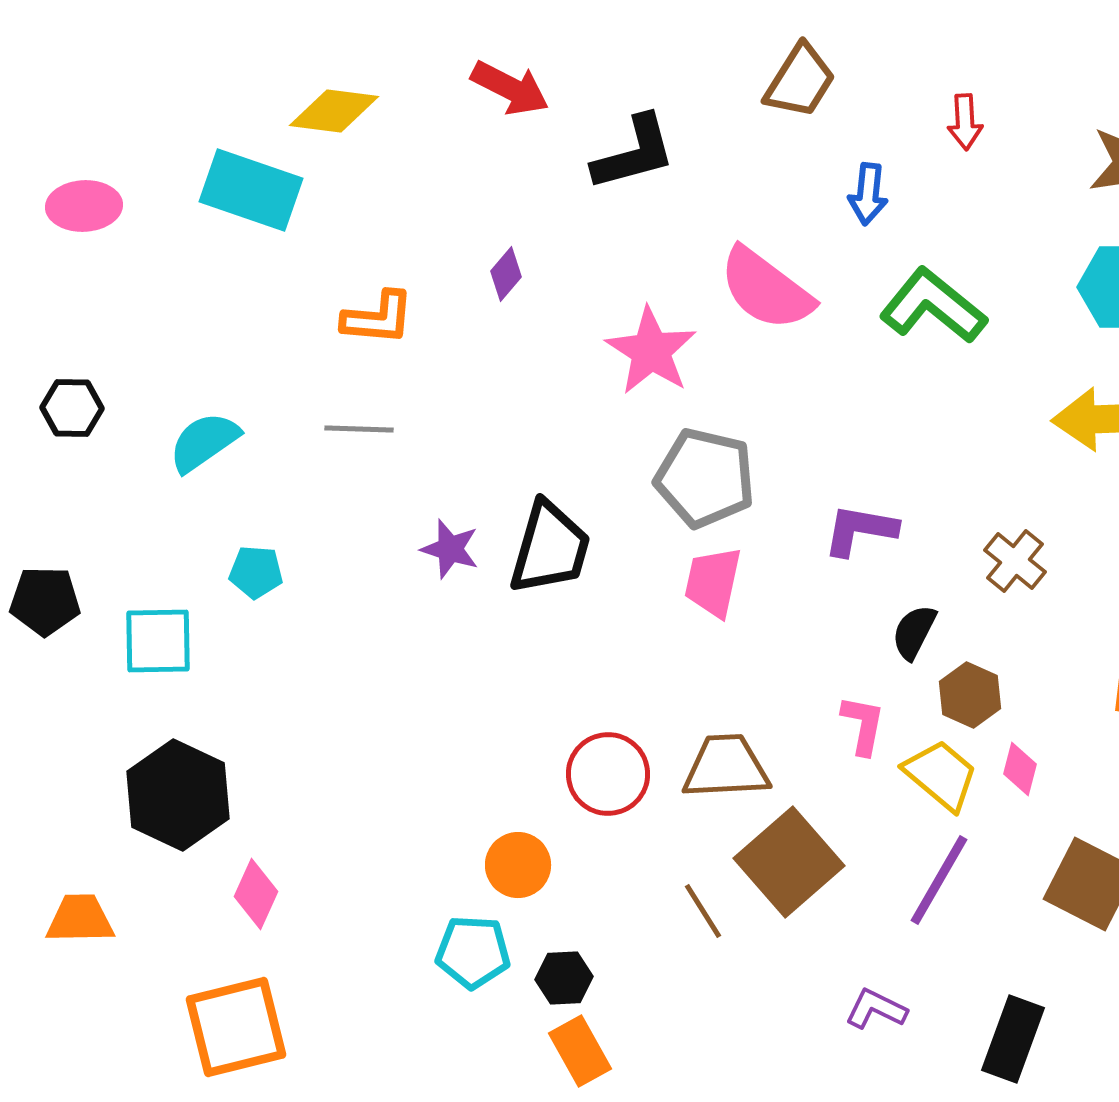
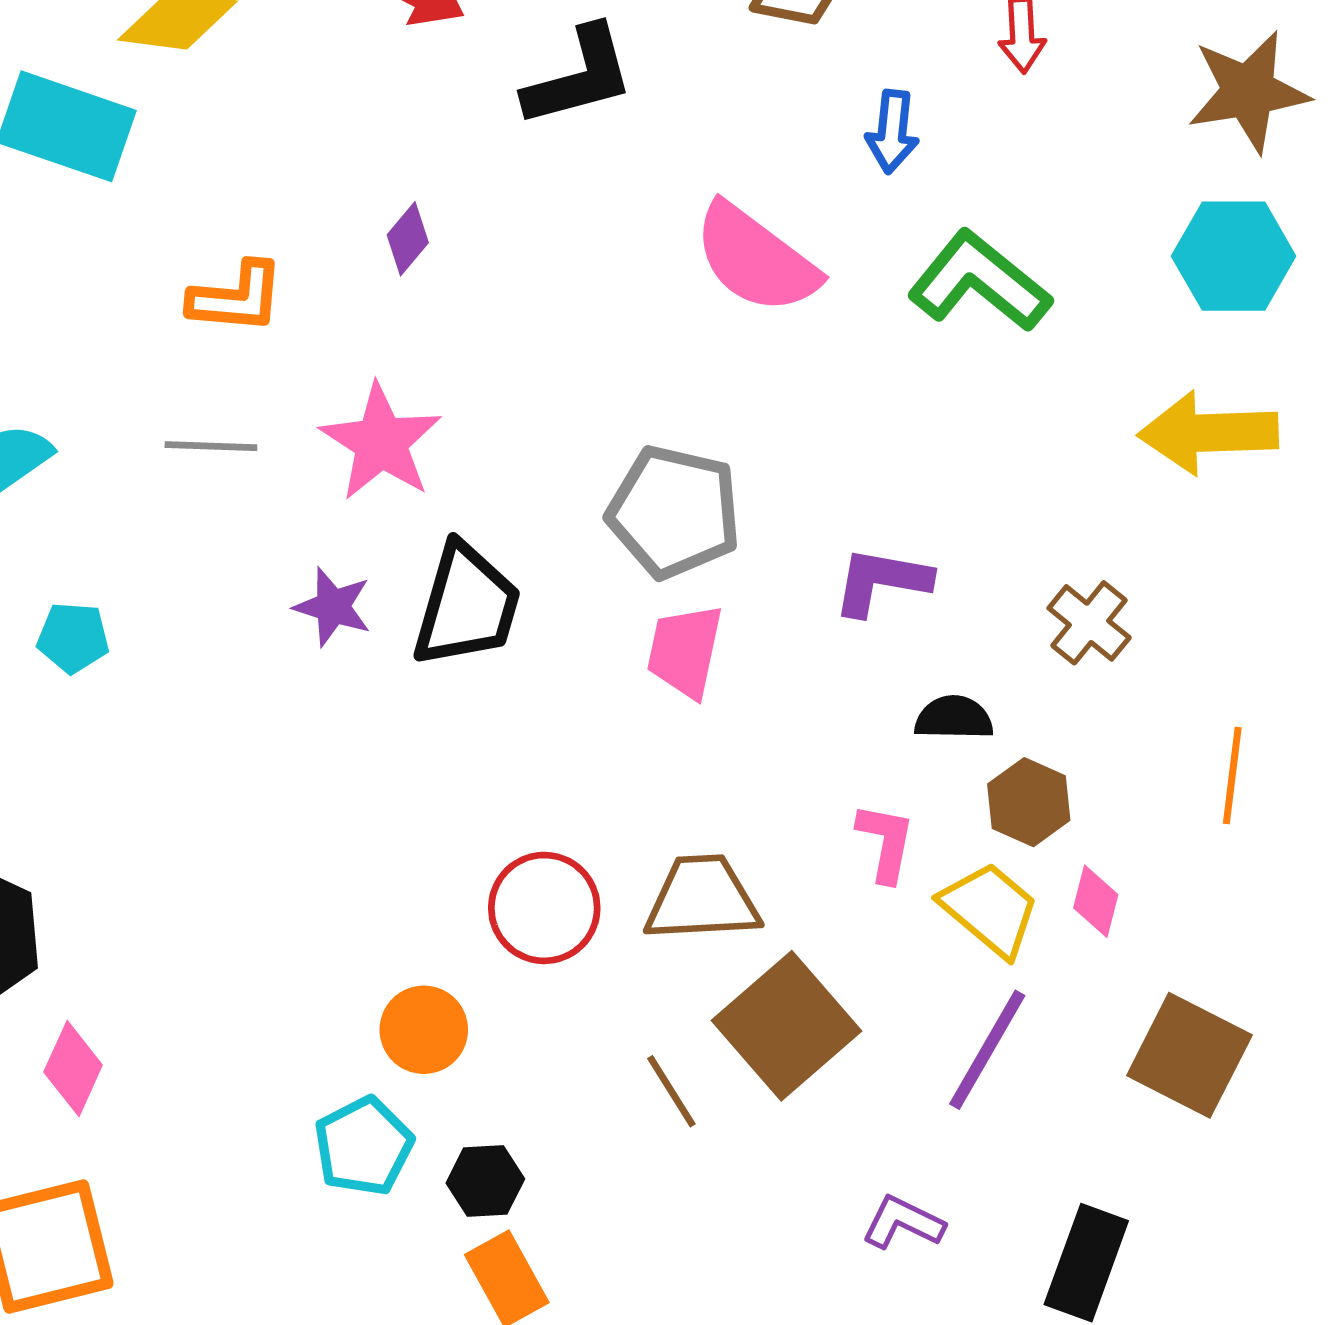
pink star: (651, 351) -> (381, 442), moved
black semicircle: (914, 632) -> (954, 718), turned 64
cyan pentagon: (473, 952) -> (364, 1146), turned -30

